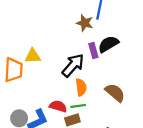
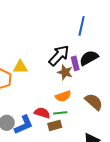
brown star: (85, 23) -> (65, 72), moved
black arrow: (73, 65) -> (59, 55), moved
orange semicircle: (81, 87) -> (63, 96), turned 77

